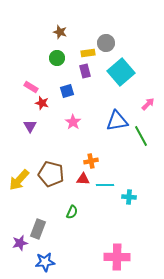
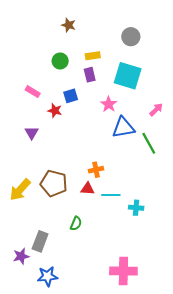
brown star: (60, 32) -> (69, 25), moved
gray circle: (106, 43) -> (131, 37), moved
cyan square: (121, 72) -> (128, 76), turned -32
red star: (42, 103) -> (55, 111), moved
pink star: (73, 122) -> (109, 104), moved

